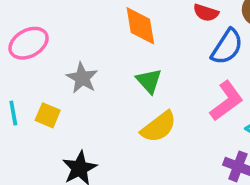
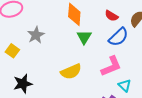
green triangle: (149, 81) -> (84, 37), moved

